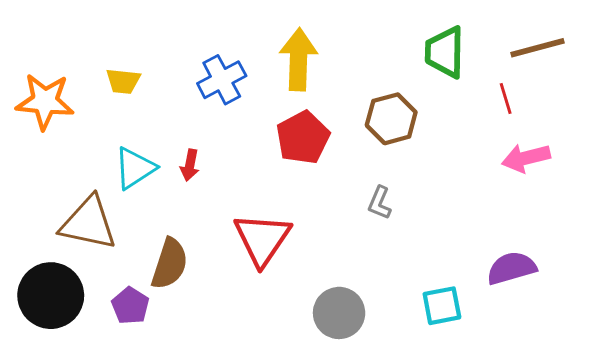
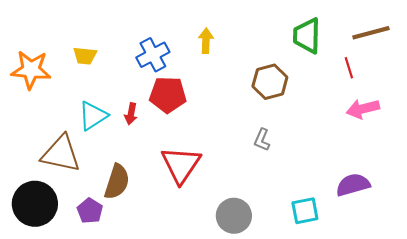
yellow arrow: (298, 59) -> (206, 41), size x0.6
red pentagon: (303, 138) -> (168, 95), moved, turned 30

